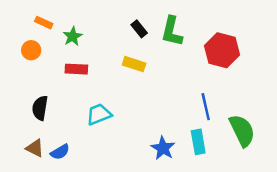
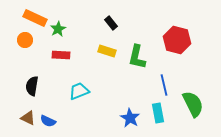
orange rectangle: (44, 23) -> (35, 18), size x1.6
green L-shape: (172, 31) -> (137, 57), moved
blue semicircle: (60, 152) -> (48, 121), turned 56

